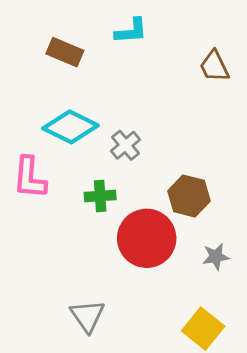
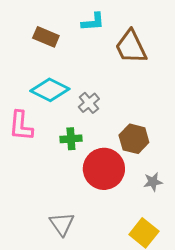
brown trapezoid: (214, 66) -> (131, 47), moved, size x1.5

